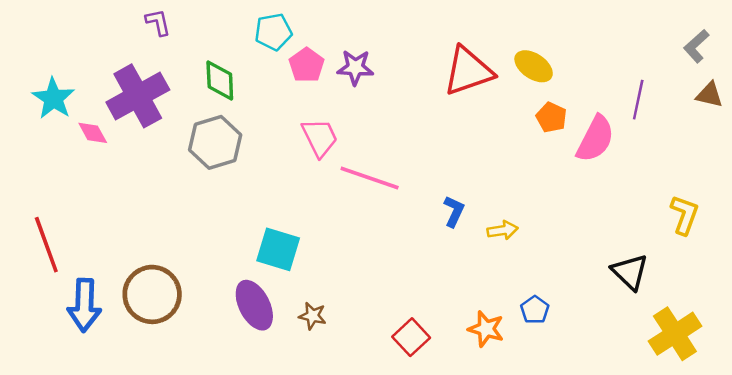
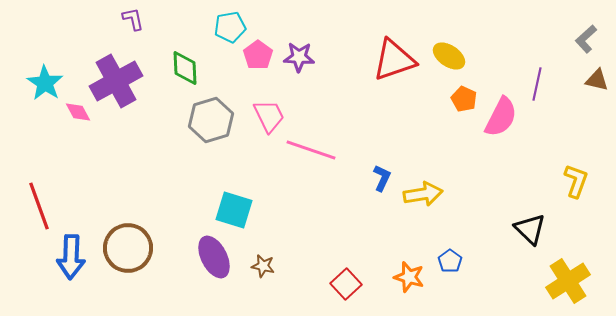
gray hexagon: (215, 142) -> (211, 120), moved
yellow arrow: (503, 230) -> (423, 194), size x1.5

